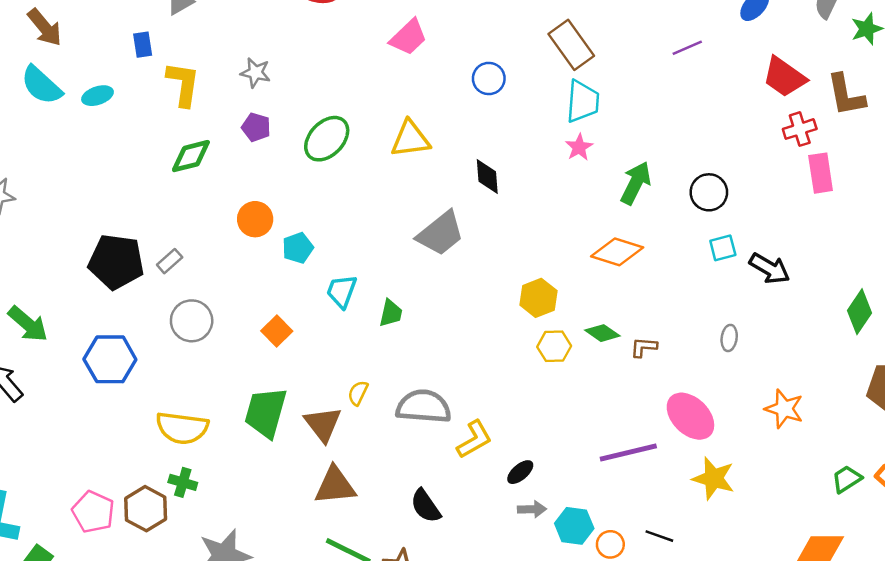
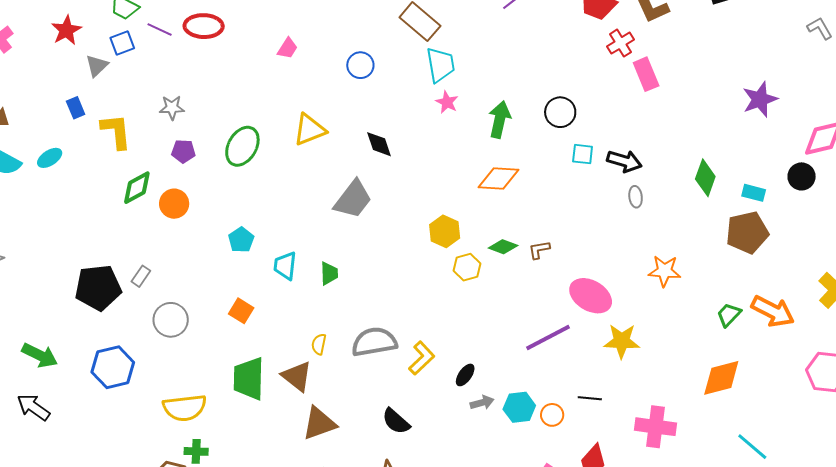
pink trapezoid: (408, 37) -> (288, 48), size x0.7
orange circle: (255, 219) -> (174, 204), moved
cyan square: (723, 248) -> (583, 154), turned 35
gray ellipse: (729, 338) -> (636, 197), moved

